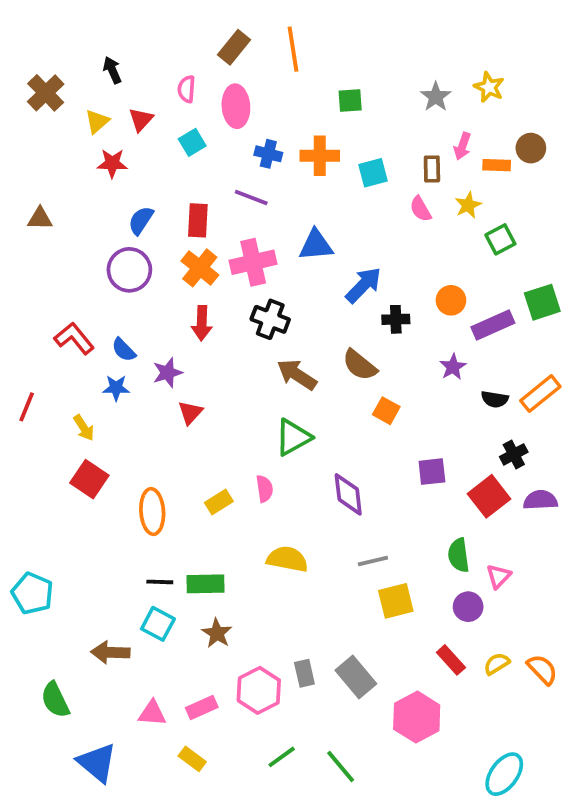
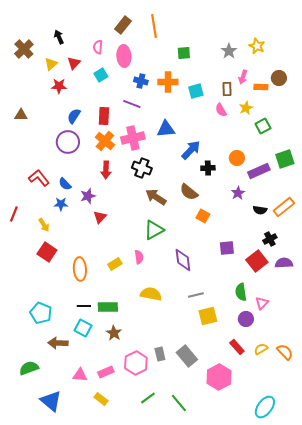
cyan pentagon: (32, 593) -> (41, 313), moved
green semicircle: (55, 700) -> (29, 368), turned 96

